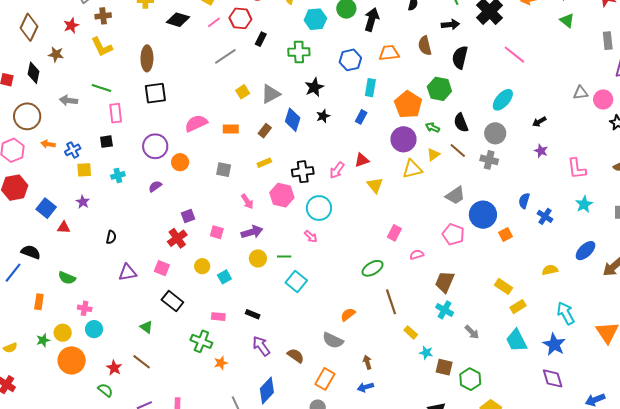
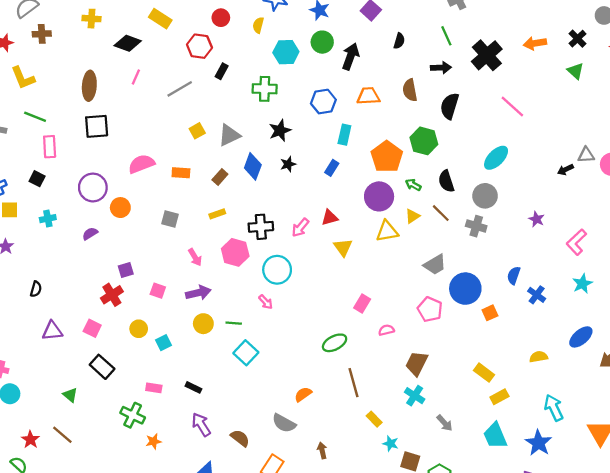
pink line: (214, 22) -> (136, 77), moved, turned -32
yellow L-shape: (102, 47) -> (23, 78), moved
black arrow: (539, 122) -> (565, 170), moved
black square: (106, 142) -> (37, 179), turned 32
pink L-shape: (577, 169) -> (576, 242), turned 50

